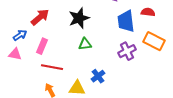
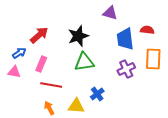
orange rectangle: (154, 41) -> (153, 59), turned 65
green triangle: (85, 44) -> (84, 62), size x1.5

